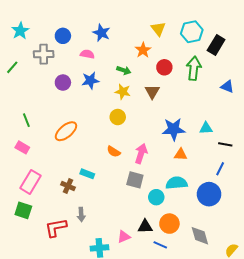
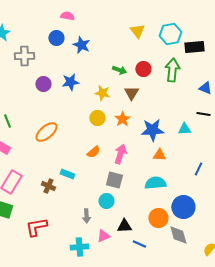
blue star: (101, 33) -> (81, 45), moved
blue circle: (63, 36) -> (56, 38), moved
black rectangle: (216, 45) -> (194, 47), turned 54
orange star: (143, 50) -> (122, 119), moved
pink semicircle: (87, 54) -> (67, 16), moved
green arrow: (124, 70) -> (119, 70), moved
black line: (225, 144) -> (203, 114), moved
orange semicircle: (114, 152) -> (93, 152), turned -72
blue circle: (209, 194) -> (183, 207), moved
cyan circle: (156, 197) -> (106, 201), moved
gray arrow: (81, 214) -> (86, 216), moved
orange circle: (169, 224) -> (158, 218), moved

